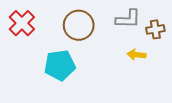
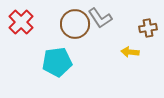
gray L-shape: (128, 19) -> (100, 18), moved, turned 55

